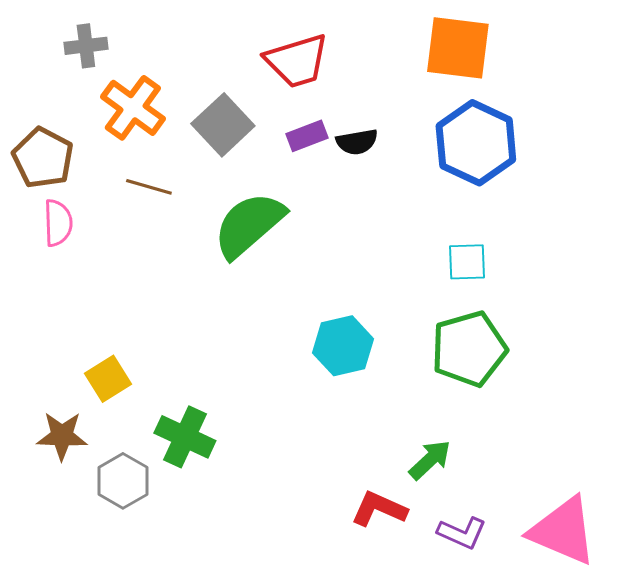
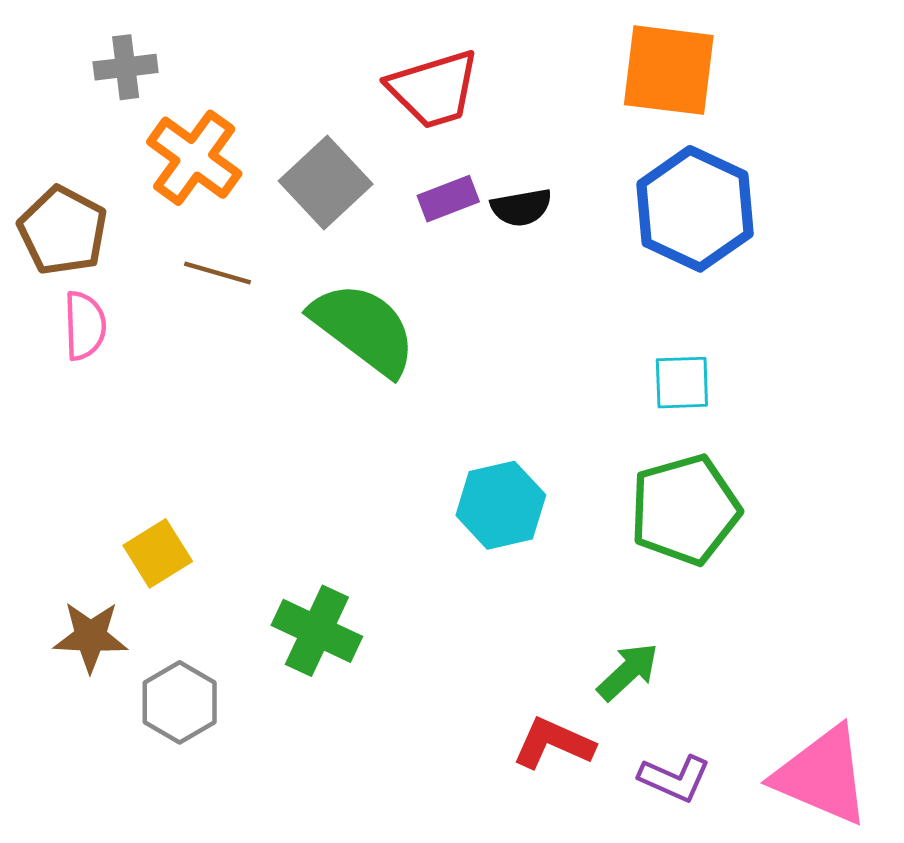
green semicircle: (249, 225) -> (364, 329), turned 78
green cross: (185, 437) -> (317, 631), moved

